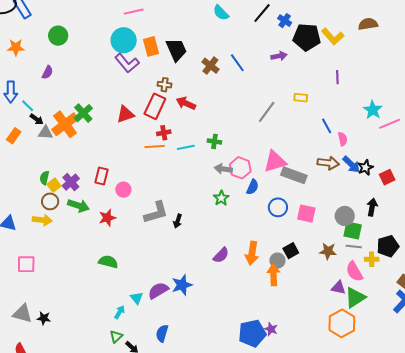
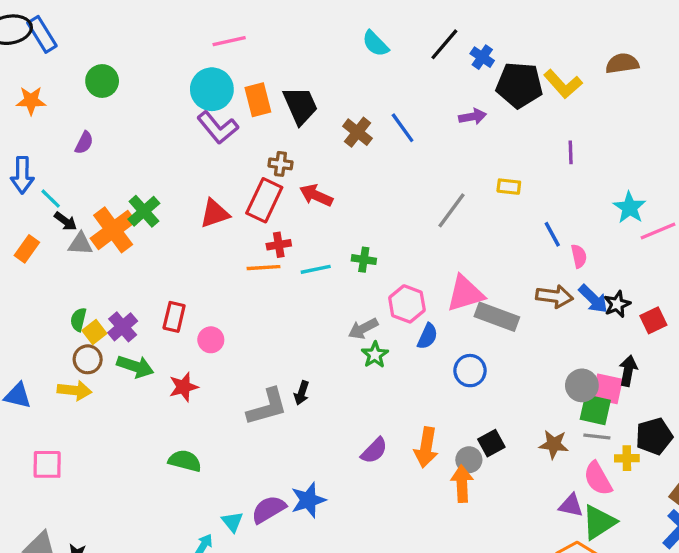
gray arrow: (223, 169) -> (363, 329), moved, turned -36
gray L-shape: (156, 212) -> (267, 407), moved
pink square: (306, 214) -> (607, 389), moved

